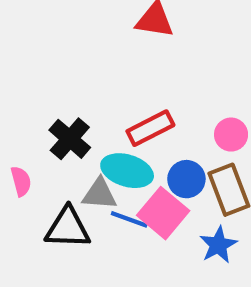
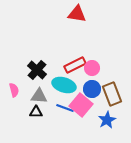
pink circle: (231, 135) -> (92, 68), moved
gray triangle: (99, 194) -> (39, 96), moved
black triangle: (68, 228) -> (36, 112), size x0.6

